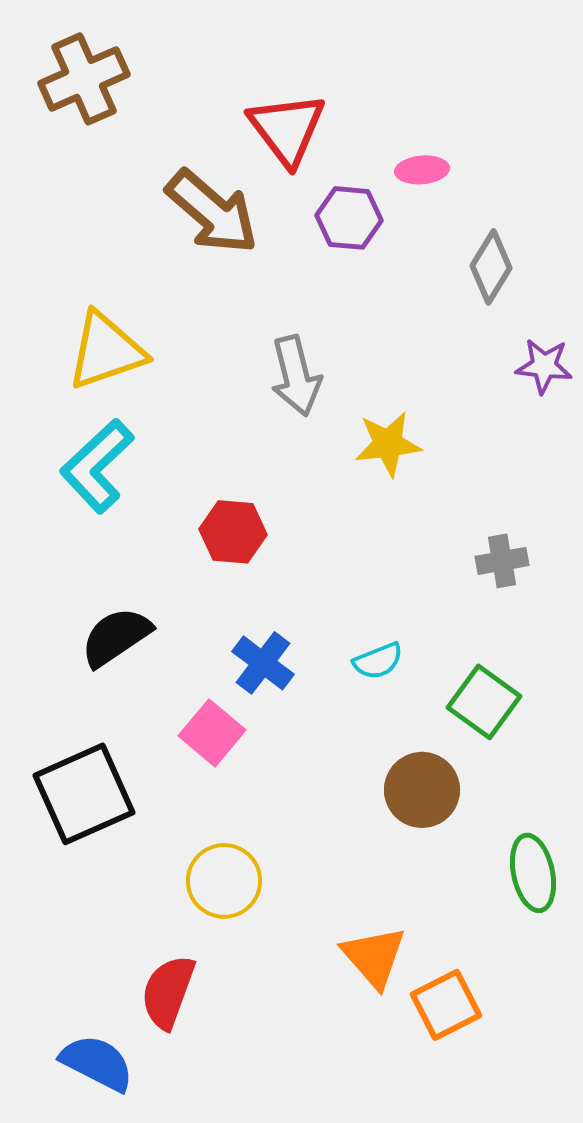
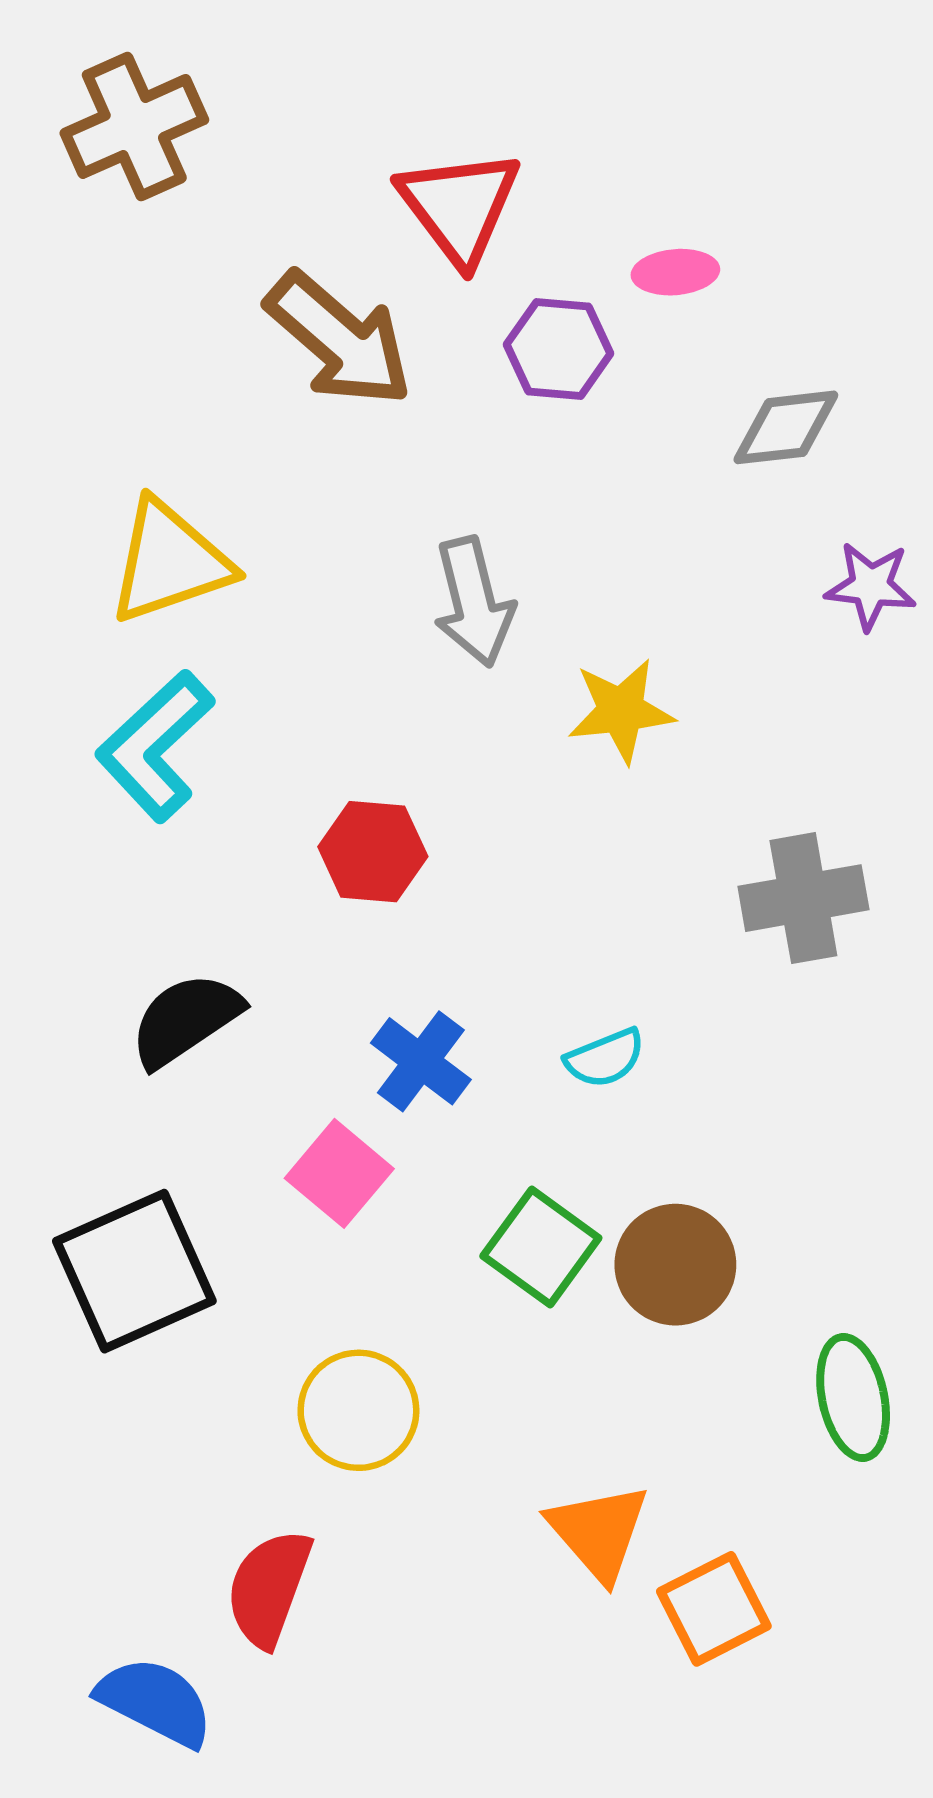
gray diamond: (491, 267) -> (786, 427), turned 52
gray cross: (502, 561) -> (803, 898), size x1.5
green square: (484, 702) -> (541, 1247), moved

